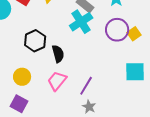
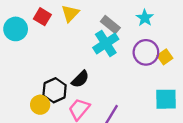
black hexagon: (35, 41) -> (55, 90), moved
black semicircle: (58, 54) -> (80, 79), turned 60

